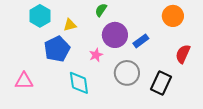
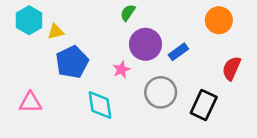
cyan hexagon: (40, 16) -> (29, 20), moved
yellow triangle: (70, 25) -> (56, 32), moved

